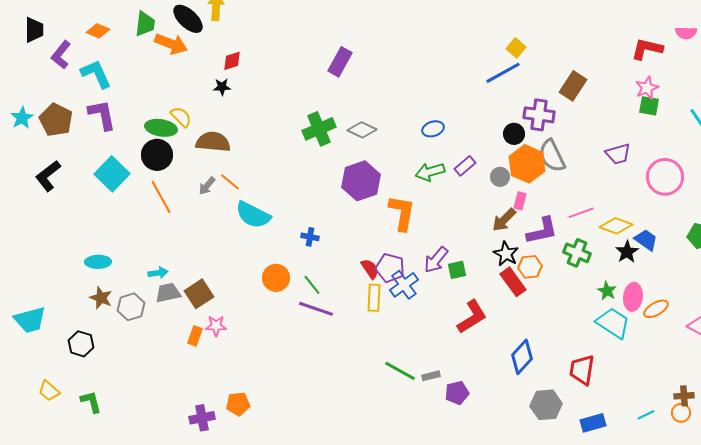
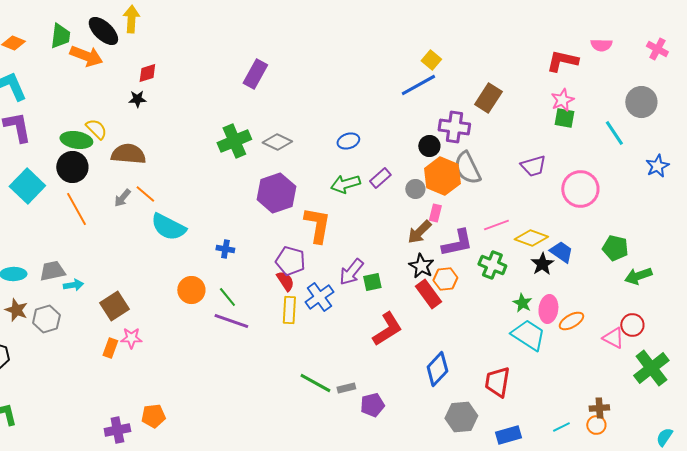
purple pentagon: (390, 268) -> (290, 261), moved
gray trapezoid: (168, 293) -> (52, 271), moved

